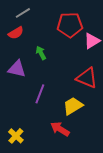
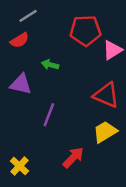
green arrow: (41, 53) -> (50, 65), turned -48
yellow trapezoid: (73, 106) -> (105, 132), moved
red arrow: (60, 129) -> (73, 157), turned 102

